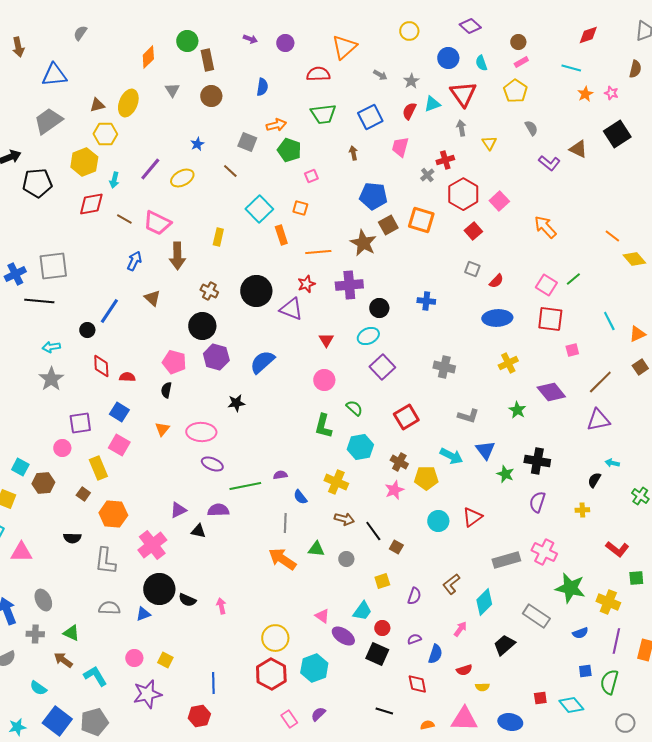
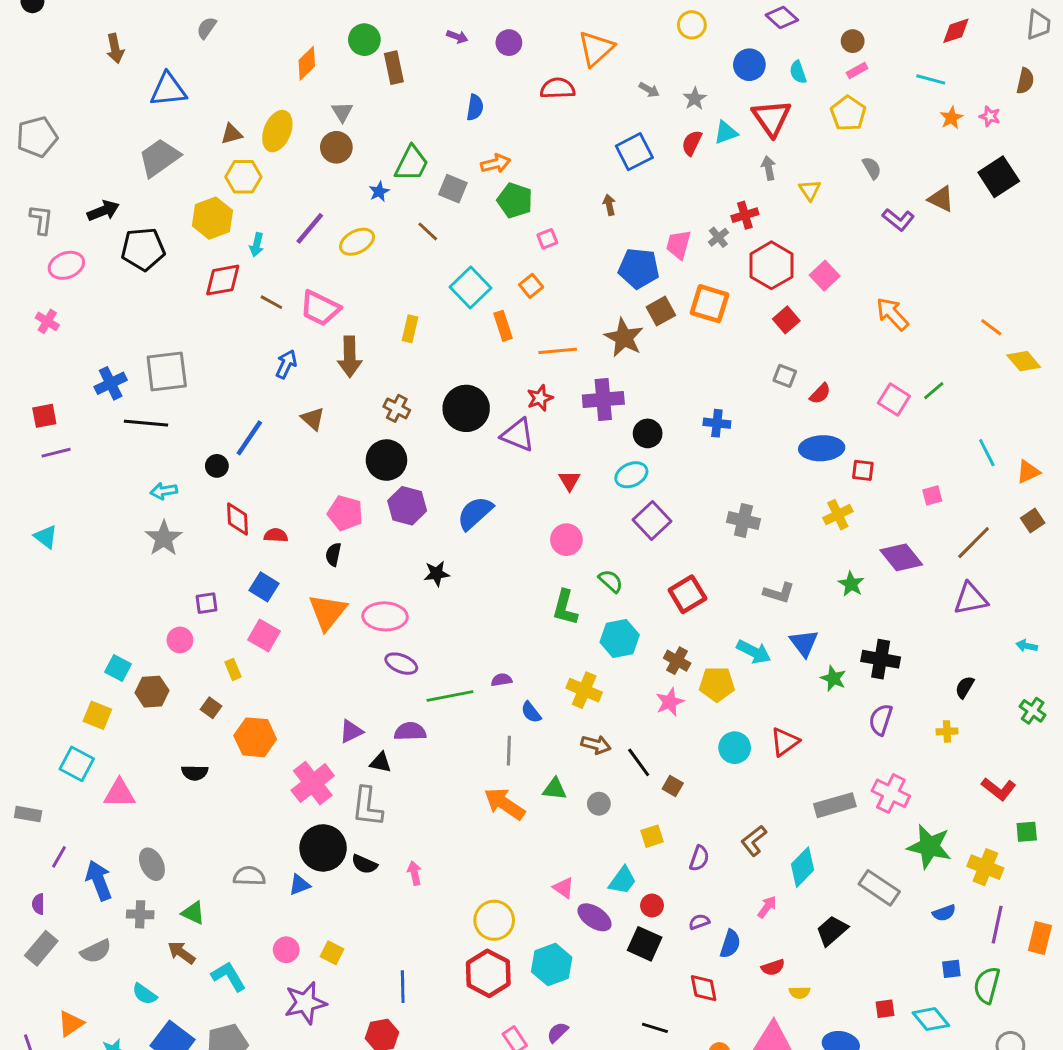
brown circle: (211, 96) -> (336, 147), moved
green trapezoid: (323, 114) -> (412, 164), moved, turned -56
pink trapezoid: (400, 147) -> (679, 245), moved
orange square: (300, 208) -> (531, 286), turned 35
red square: (550, 319) -> (863, 470), moved, size x0.6
purple square: (80, 423) -> (207, 603), size x0.7
orange triangle: (162, 429) -> (327, 612), size x1.8
cyan arrow: (612, 463) -> (1027, 646), moved
yellow rectangle: (98, 468) -> (233, 669), size x0.6
gray L-shape: (105, 561) -> (367, 807), moved

